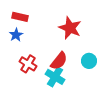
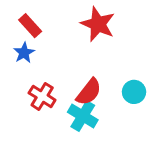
red rectangle: (20, 17) -> (30, 26), turned 35
red star: (70, 28) -> (98, 24), moved

